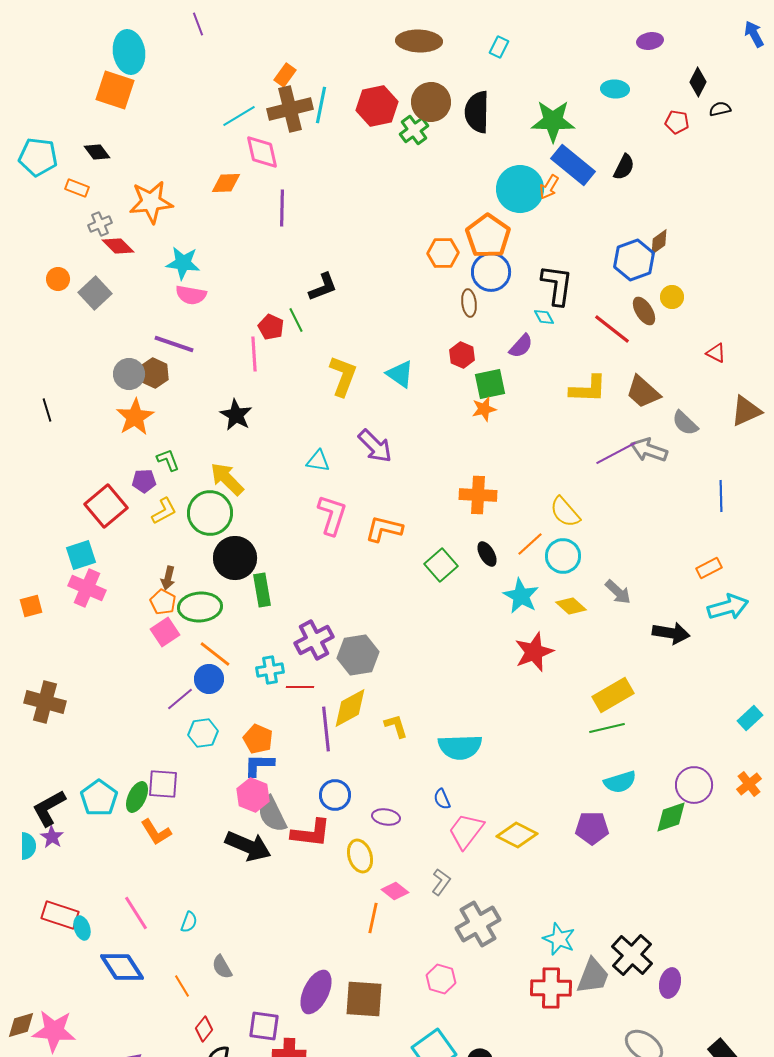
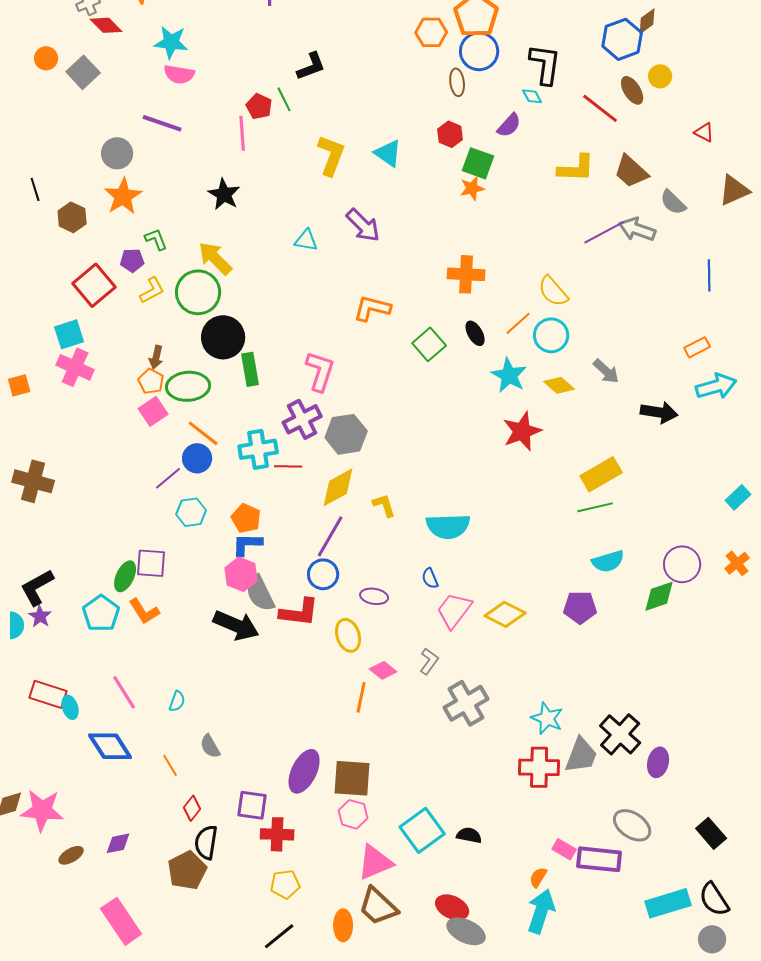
brown hexagon: (154, 373) -> (72, 217), moved
green square: (490, 384) -> (478, 163), turned 32
pink L-shape: (332, 515) -> (320, 371), moved
cyan cross: (270, 670) -> (258, 449), size x1.4
purple line: (326, 729) -> (330, 536), moved, turned 36
cyan pentagon: (99, 798) -> (101, 613), moved
pink hexagon: (441, 979) -> (353, 814), moved

